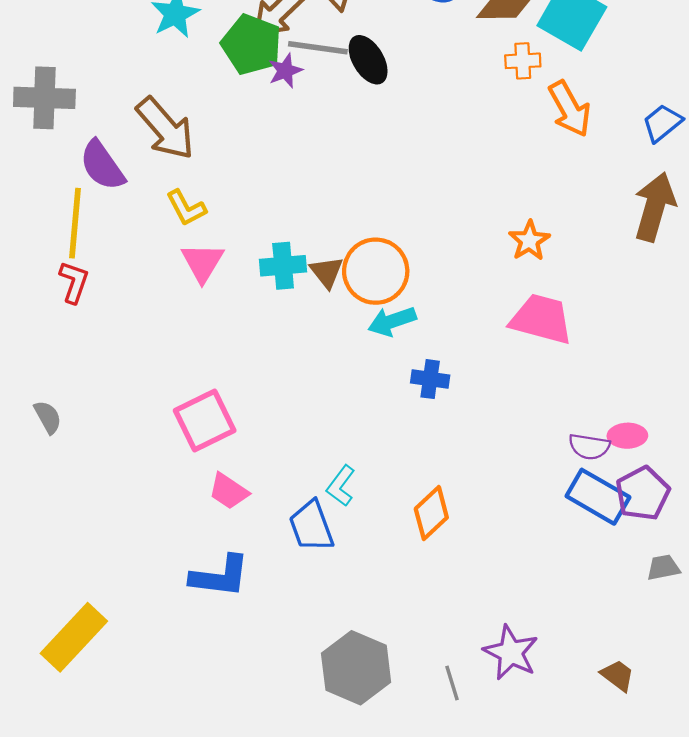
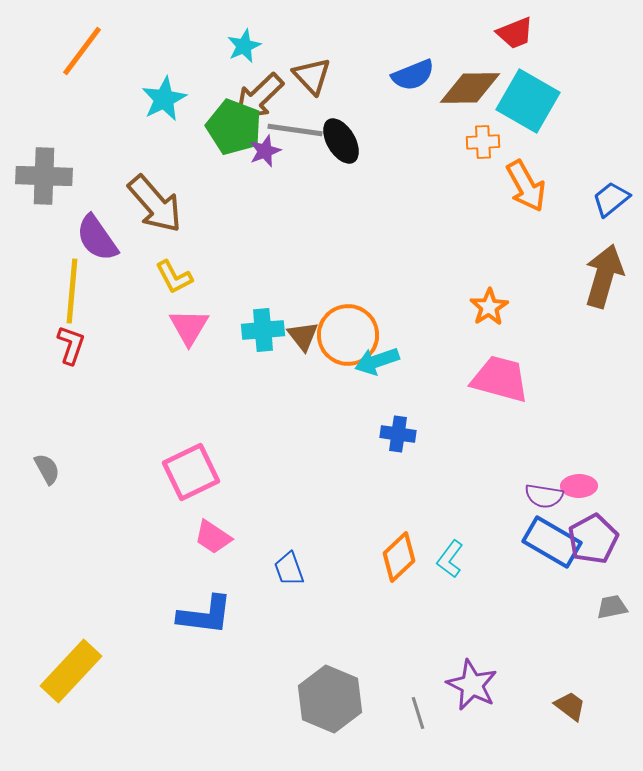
cyan arrow: (392, 321) -> (377, 361), moved
cyan L-shape: (341, 486) -> (450, 559), moved
blue trapezoid: (311, 526) -> (289, 569), size x0.7

